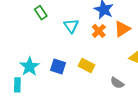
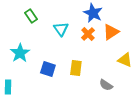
yellow rectangle: (87, 66) -> (76, 68), turned 70
cyan star: (30, 67) -> (20, 53), moved

